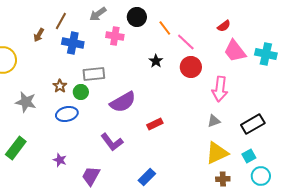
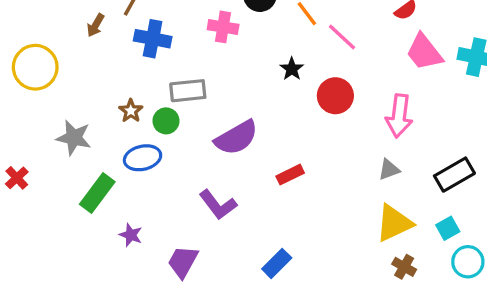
red circle: (191, 67) -> (335, 96), moved
green rectangle: (16, 148) -> (97, 193), moved
brown cross: (223, 179) -> (404, 267), turned 32

